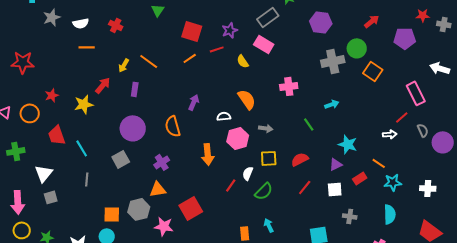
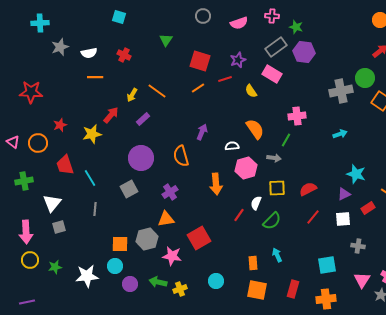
purple hexagon: (321, 22) -> (304, 52), moved
purple rectangle: (135, 89) -> (143, 119), turned 40
green line: (309, 124) -> (286, 140), moved, turned 64

